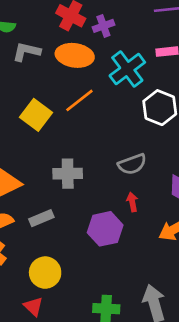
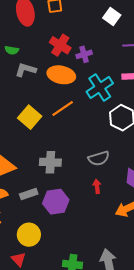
purple hexagon: (105, 229) -> (56, 202), moved

